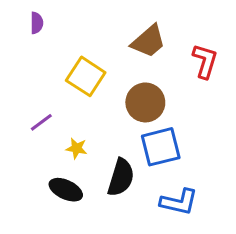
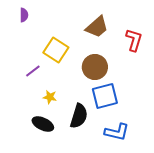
purple line: (41, 122) -> (33, 71), moved

